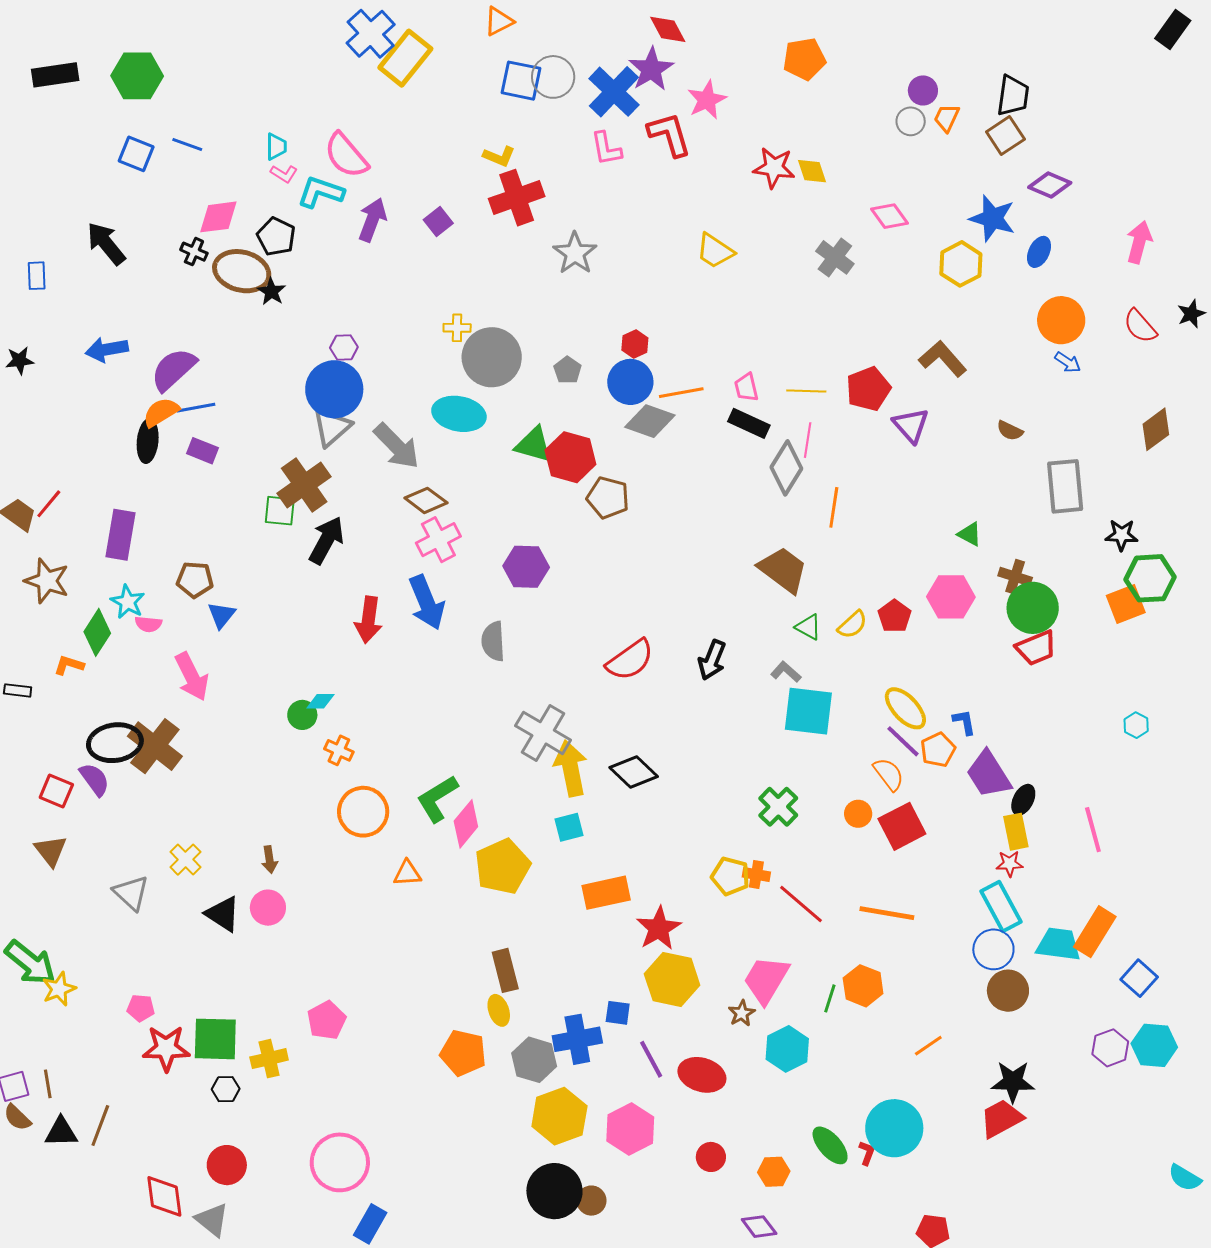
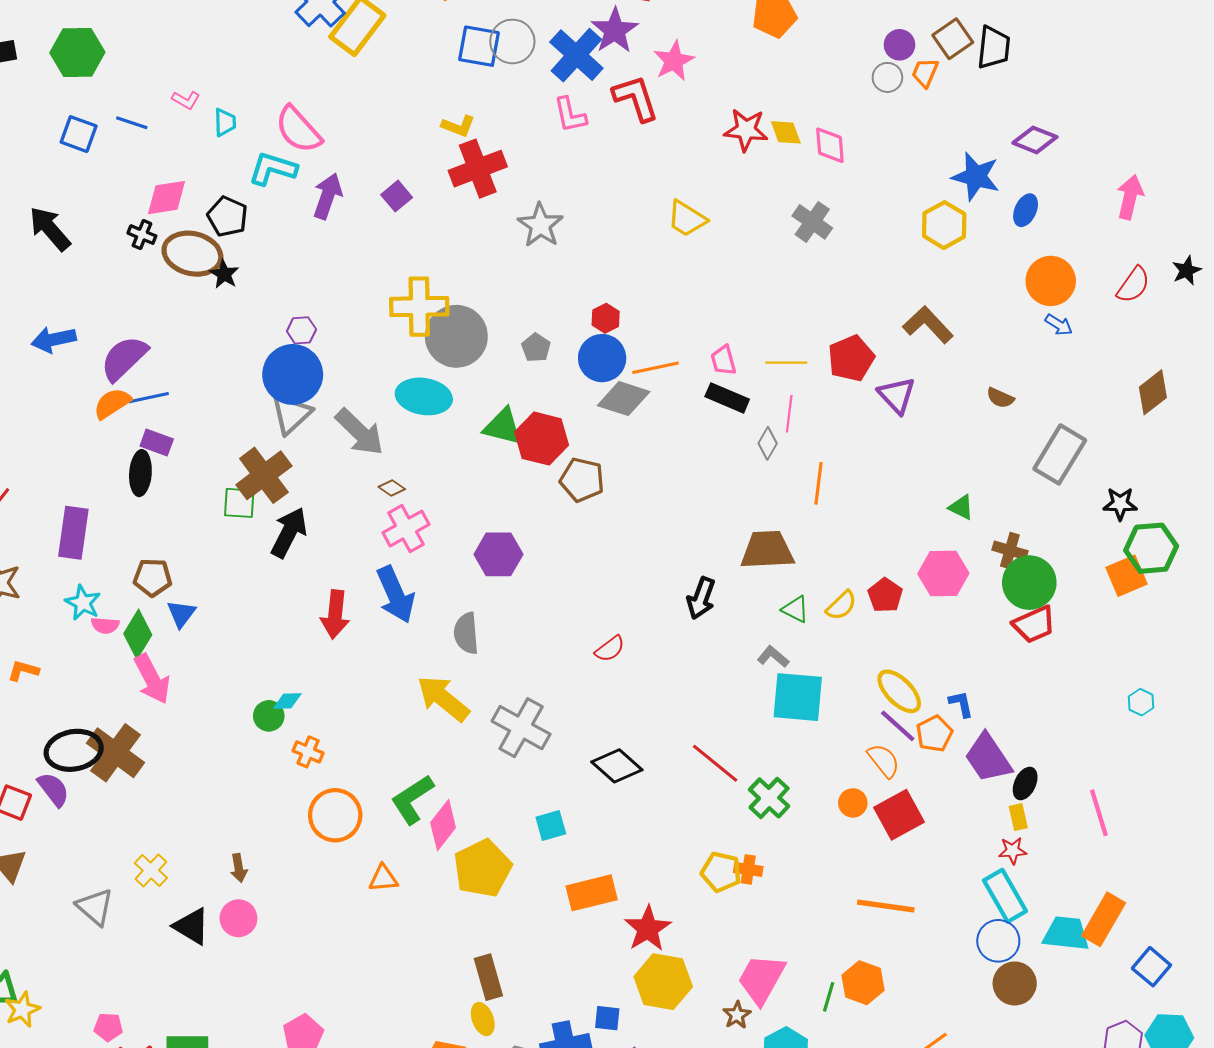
brown square: (1005, 135) -> (953, 39), moved
pink L-shape: (284, 174) -> (186, 100), moved
pink diamond: (889, 216) -> (830, 145), moved, turned 33
red semicircle: (1140, 326) -> (1133, 285), turned -102
yellow cross: (457, 328) -> (419, 307), size x2.0
black ellipse: (148, 441) -> (140, 473), moved
gray diamond: (786, 468) -> (768, 443), size x0.6
gray rectangle: (1065, 486) -> (1060, 454), turned 38
brown diamond: (426, 500) -> (392, 488), size x0.6
brown trapezoid: (783, 570) -> (767, 550), turned -38
green diamond: (97, 632) -> (138, 634), moved
red semicircle: (630, 660) -> (610, 649), size x0.6
black arrow: (712, 660) -> (701, 598), moved
yellow arrow: (571, 768) -> (443, 698), moved, turned -38
yellow rectangle: (1016, 832) -> (1018, 817), size x0.7
red line: (801, 904) -> (715, 763), moved

